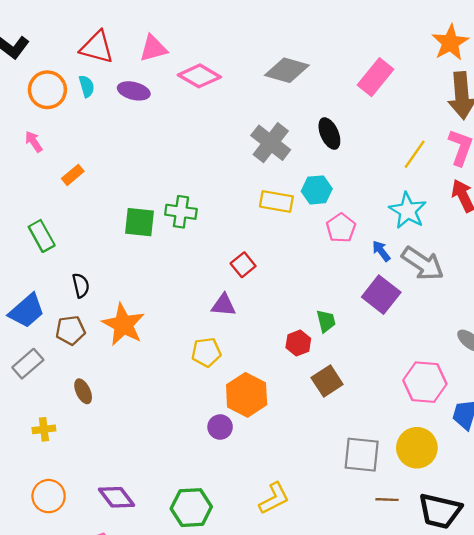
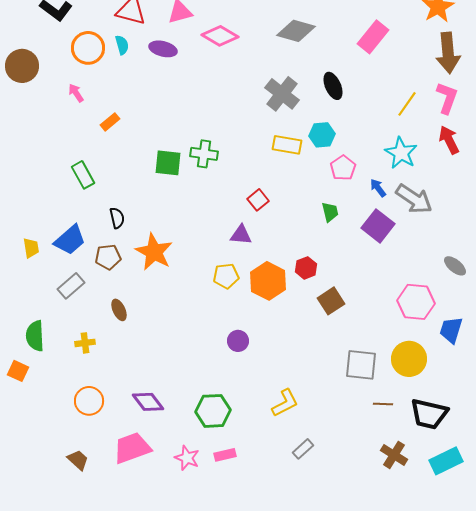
green trapezoid: (326, 321) -> (330, 212), moved
orange hexagon: (247, 395) -> (268, 281), moved

